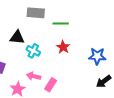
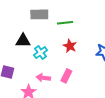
cyan cross: (33, 51) -> (40, 53), turned 32
pink rectangle: (51, 85) -> (66, 76), moved

